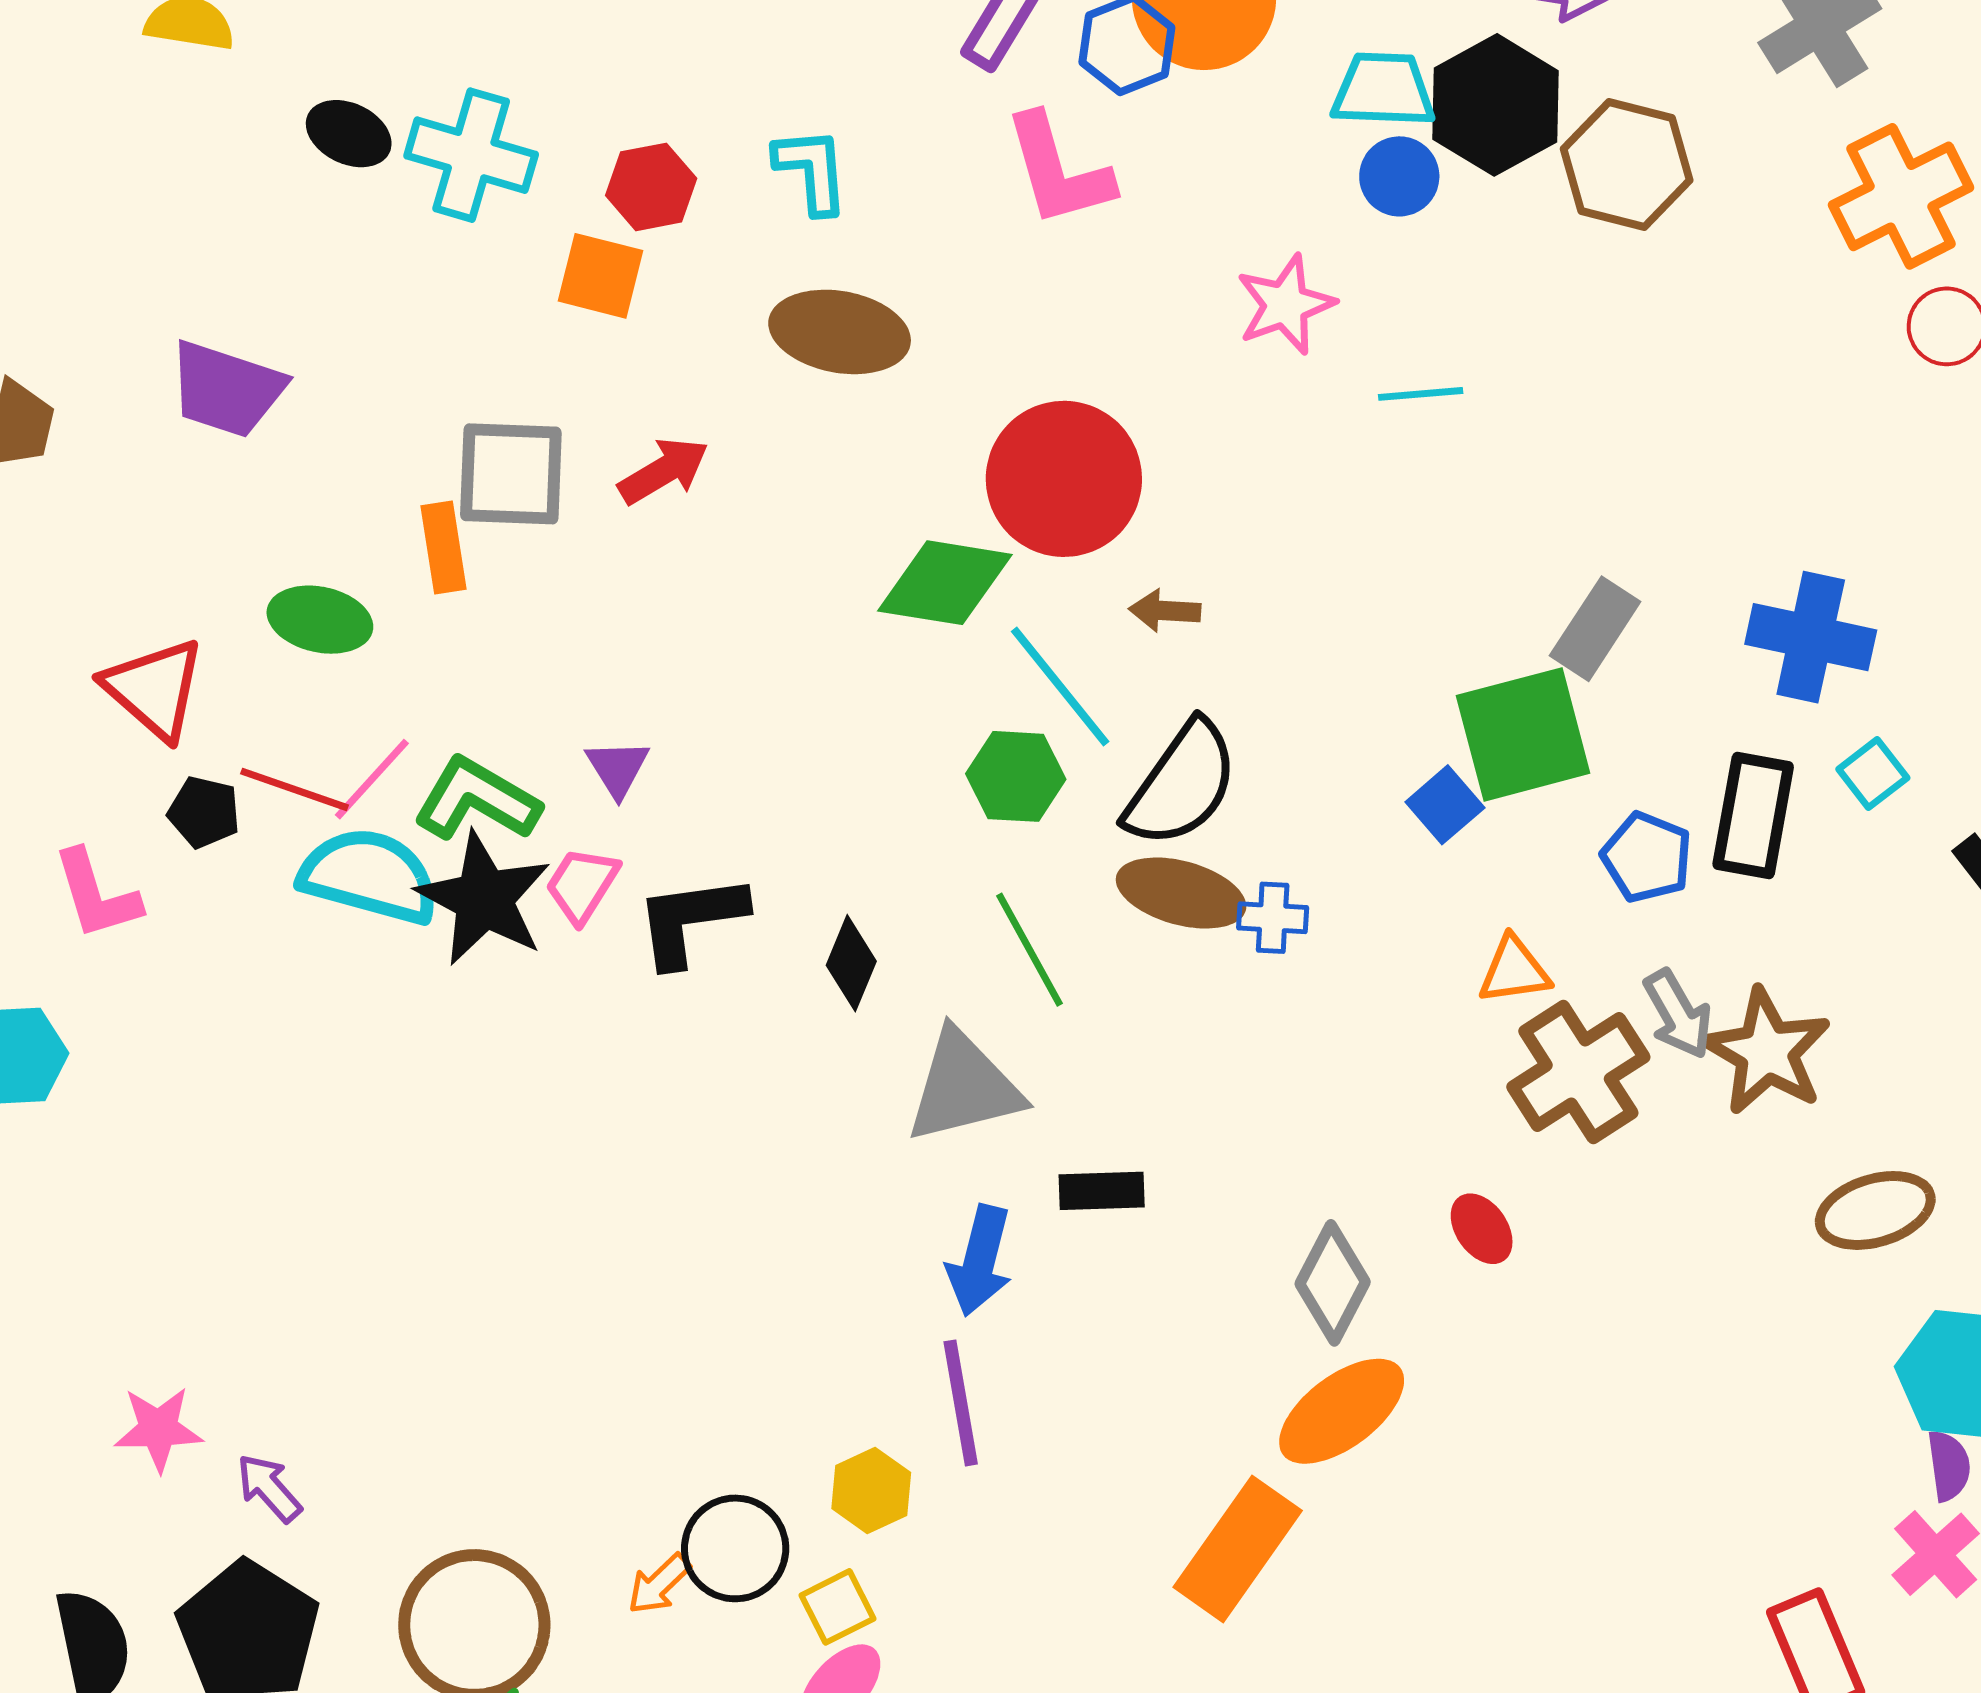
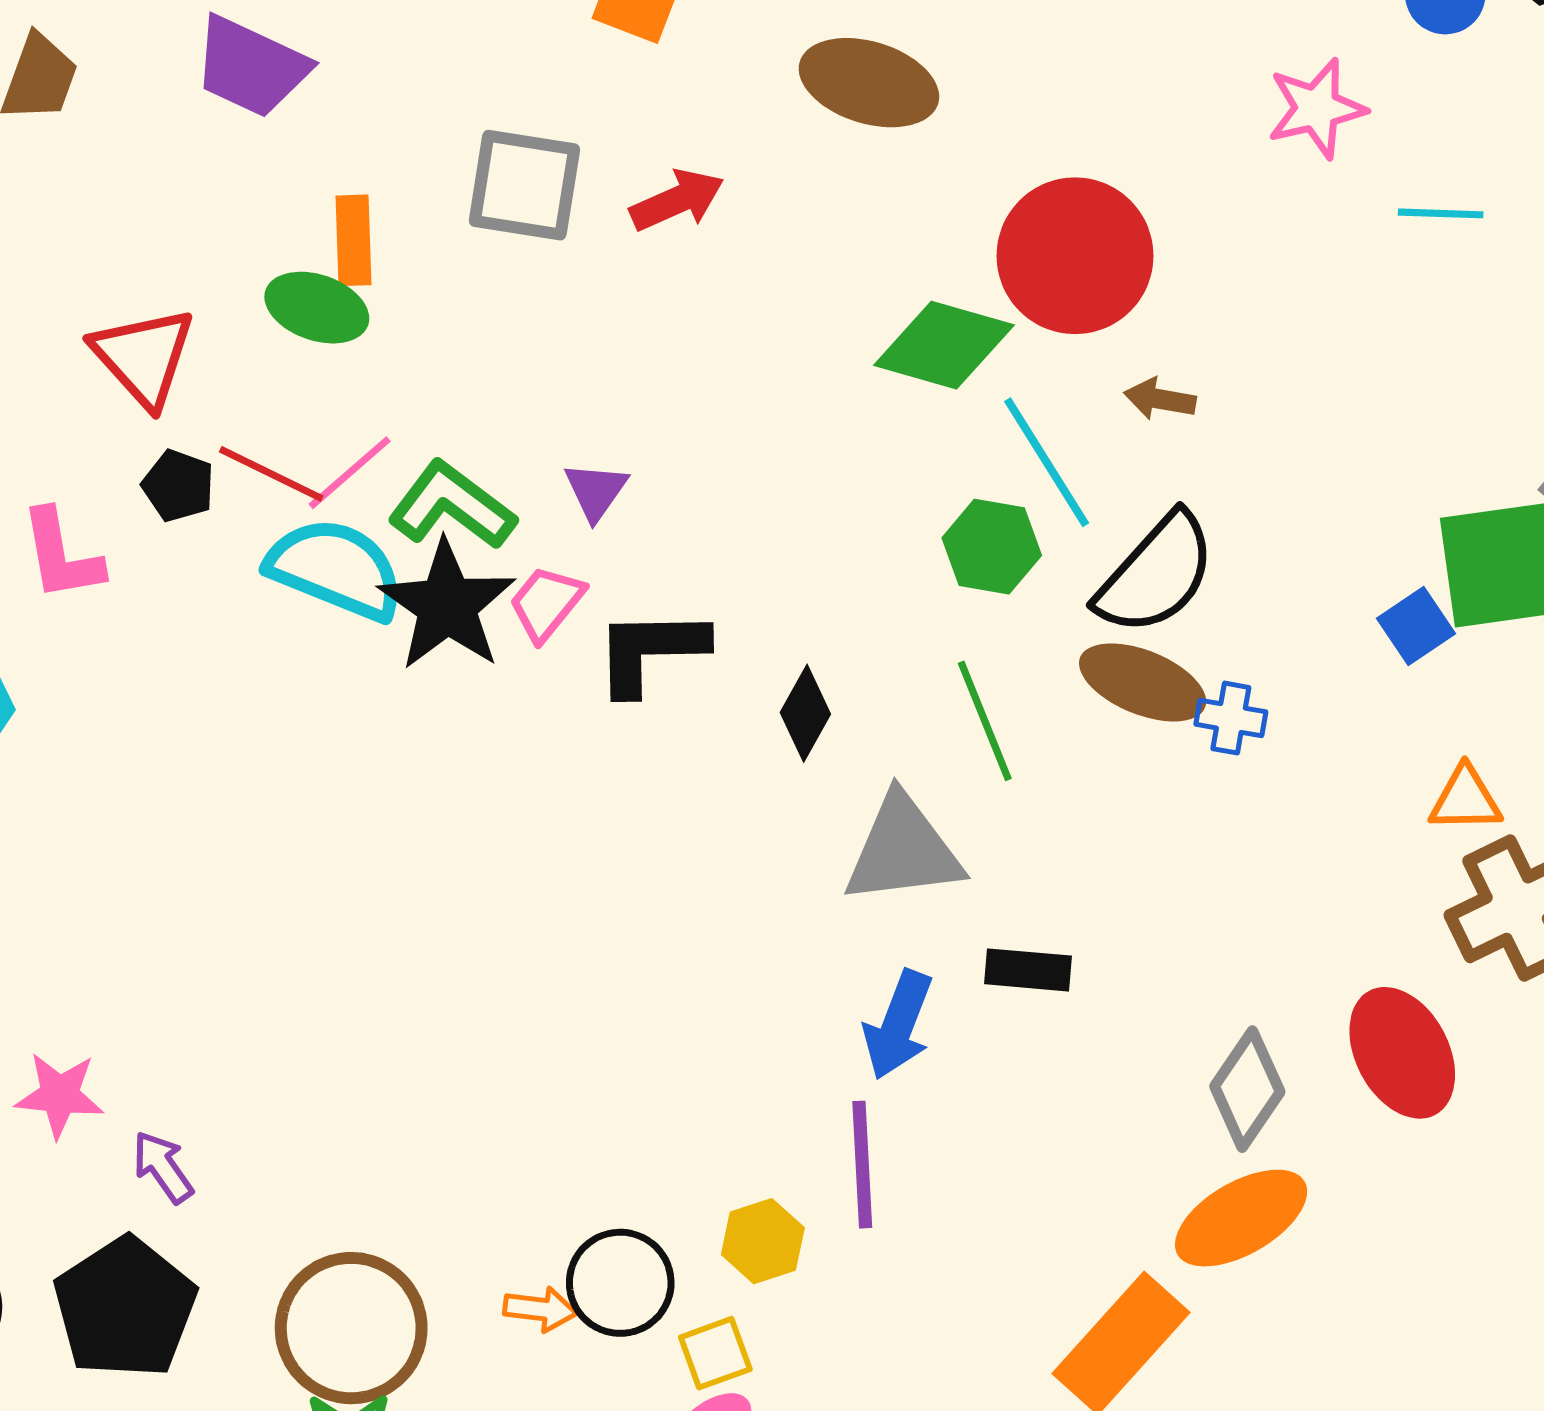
orange rectangle: (443, 548) -> (353, 240), moved
red ellipse: (1482, 1229) -> (1402, 1053), size x1.8
orange arrow: (659, 1584) -> (540, 1309), turned -136

